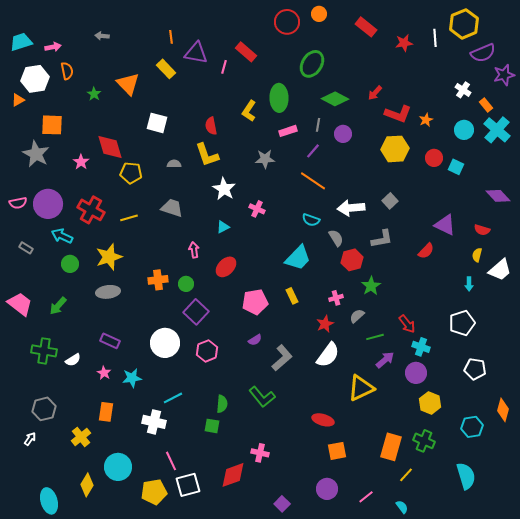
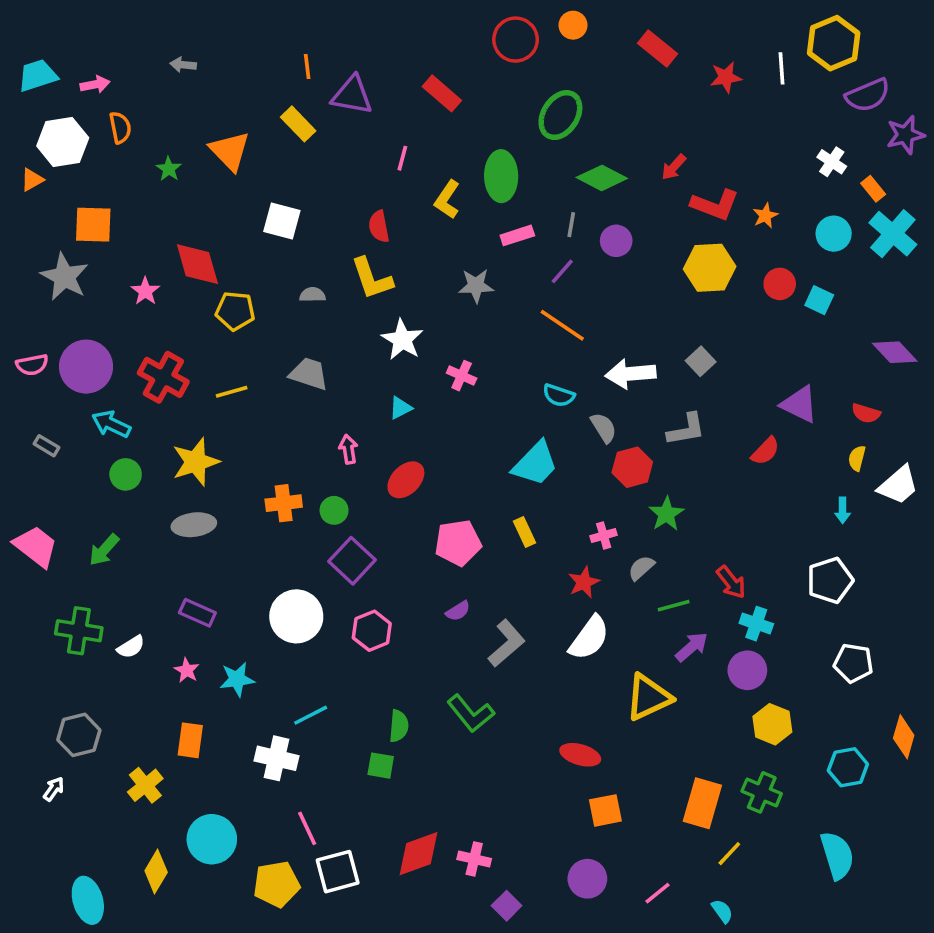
pink line: (224, 67) -> (402, 158), moved
pink cross: (260, 453) -> (474, 859), moved

